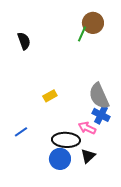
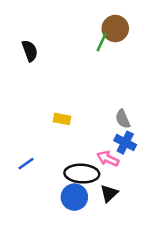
yellow rectangle: (50, 96) -> (62, 119), turned 40
gray semicircle: (99, 96) -> (123, 119), size x0.6

